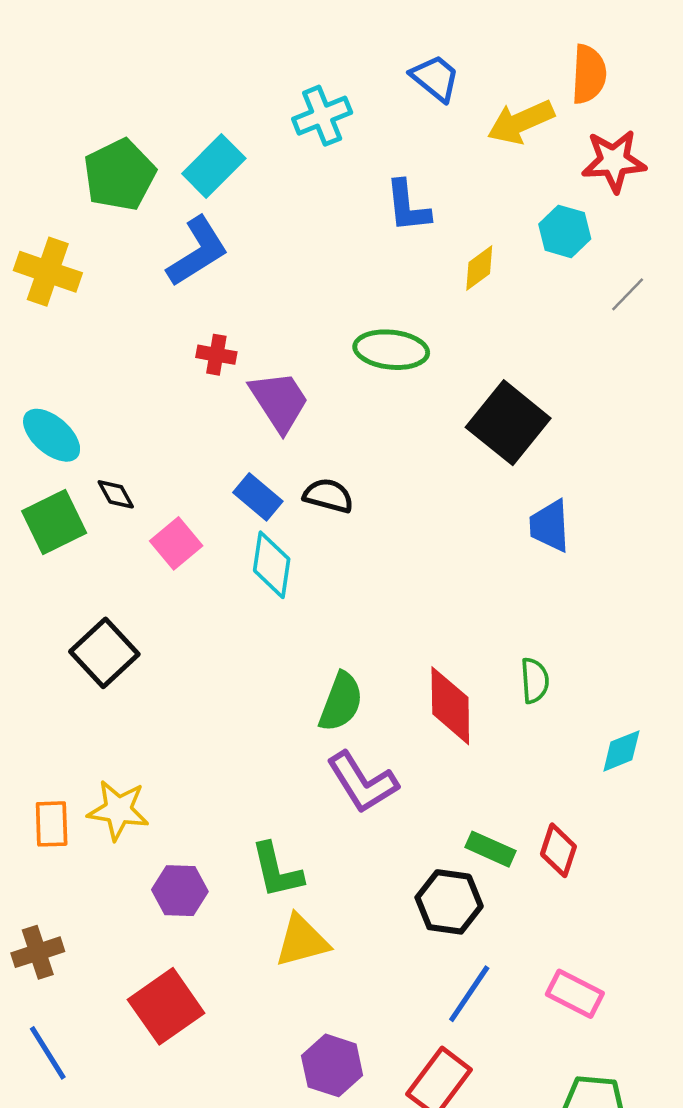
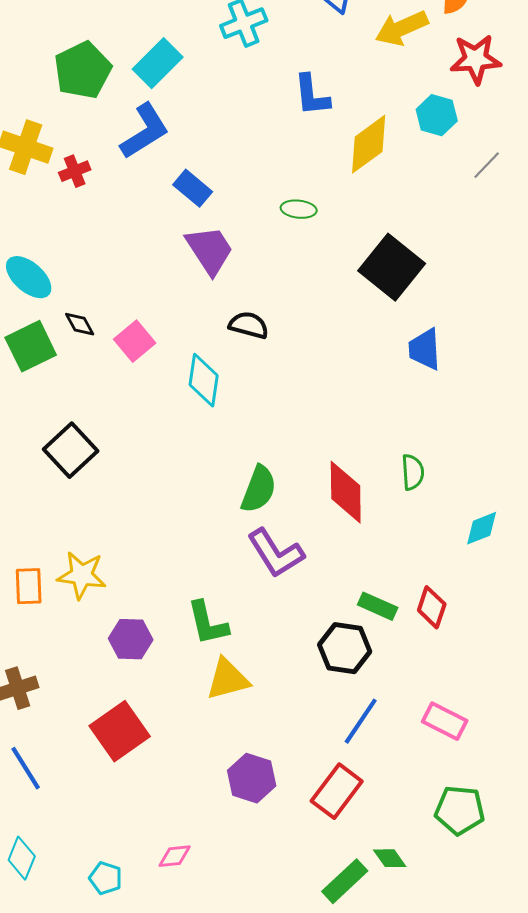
yellow diamond: (479, 268) -> (369, 144), size x1.6
green ellipse: (391, 350) -> (299, 209), size x0.6
red cross: (216, 355) -> (75, 171), moved, turned -32
blue rectangle: (258, 497) -> (193, 188), moved
pink square: (176, 543) -> (135, 341), moved

